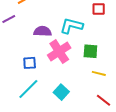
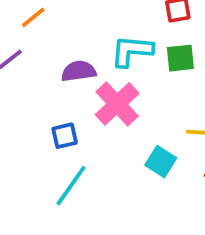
green square: (90, 51) -> (180, 58), moved
cyan square: (61, 92) -> (161, 162), moved

